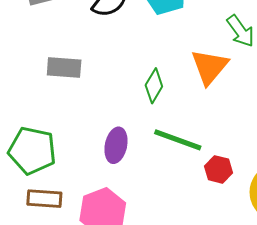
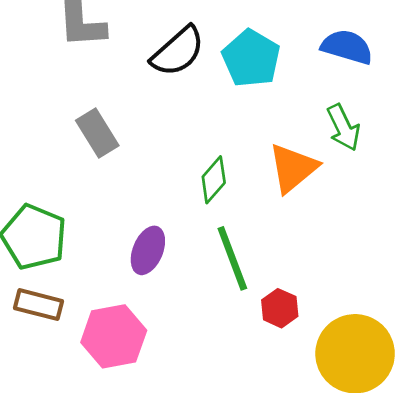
gray rectangle: (64, 67) -> (97, 133), turned 44
green line: (178, 140) -> (232, 258), turned 39

